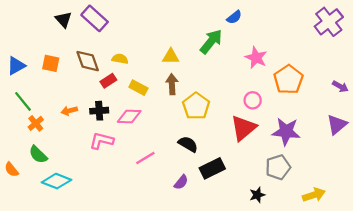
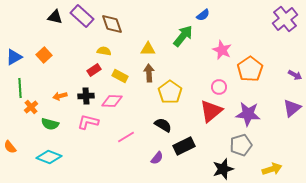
black triangle: (63, 20) -> (55, 17), turned -35
brown diamond: (88, 61) -> (112, 24), moved
orange square: (51, 63) -> (44, 55), turned 35
green line: (23, 101) -> (20, 88), turned 36
green semicircle: (38, 155) -> (50, 124), moved, turned -30
black star: (257, 195) -> (223, 169), size x1.5

